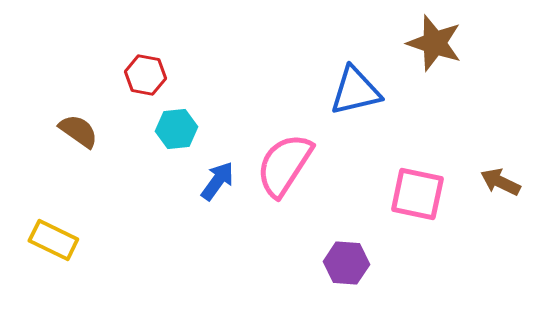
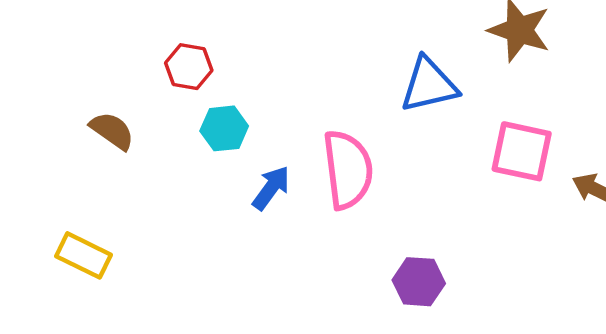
pink semicircle: (284, 165) -> (348, 170), turned 140
pink square: (417, 194) -> (522, 151), moved

